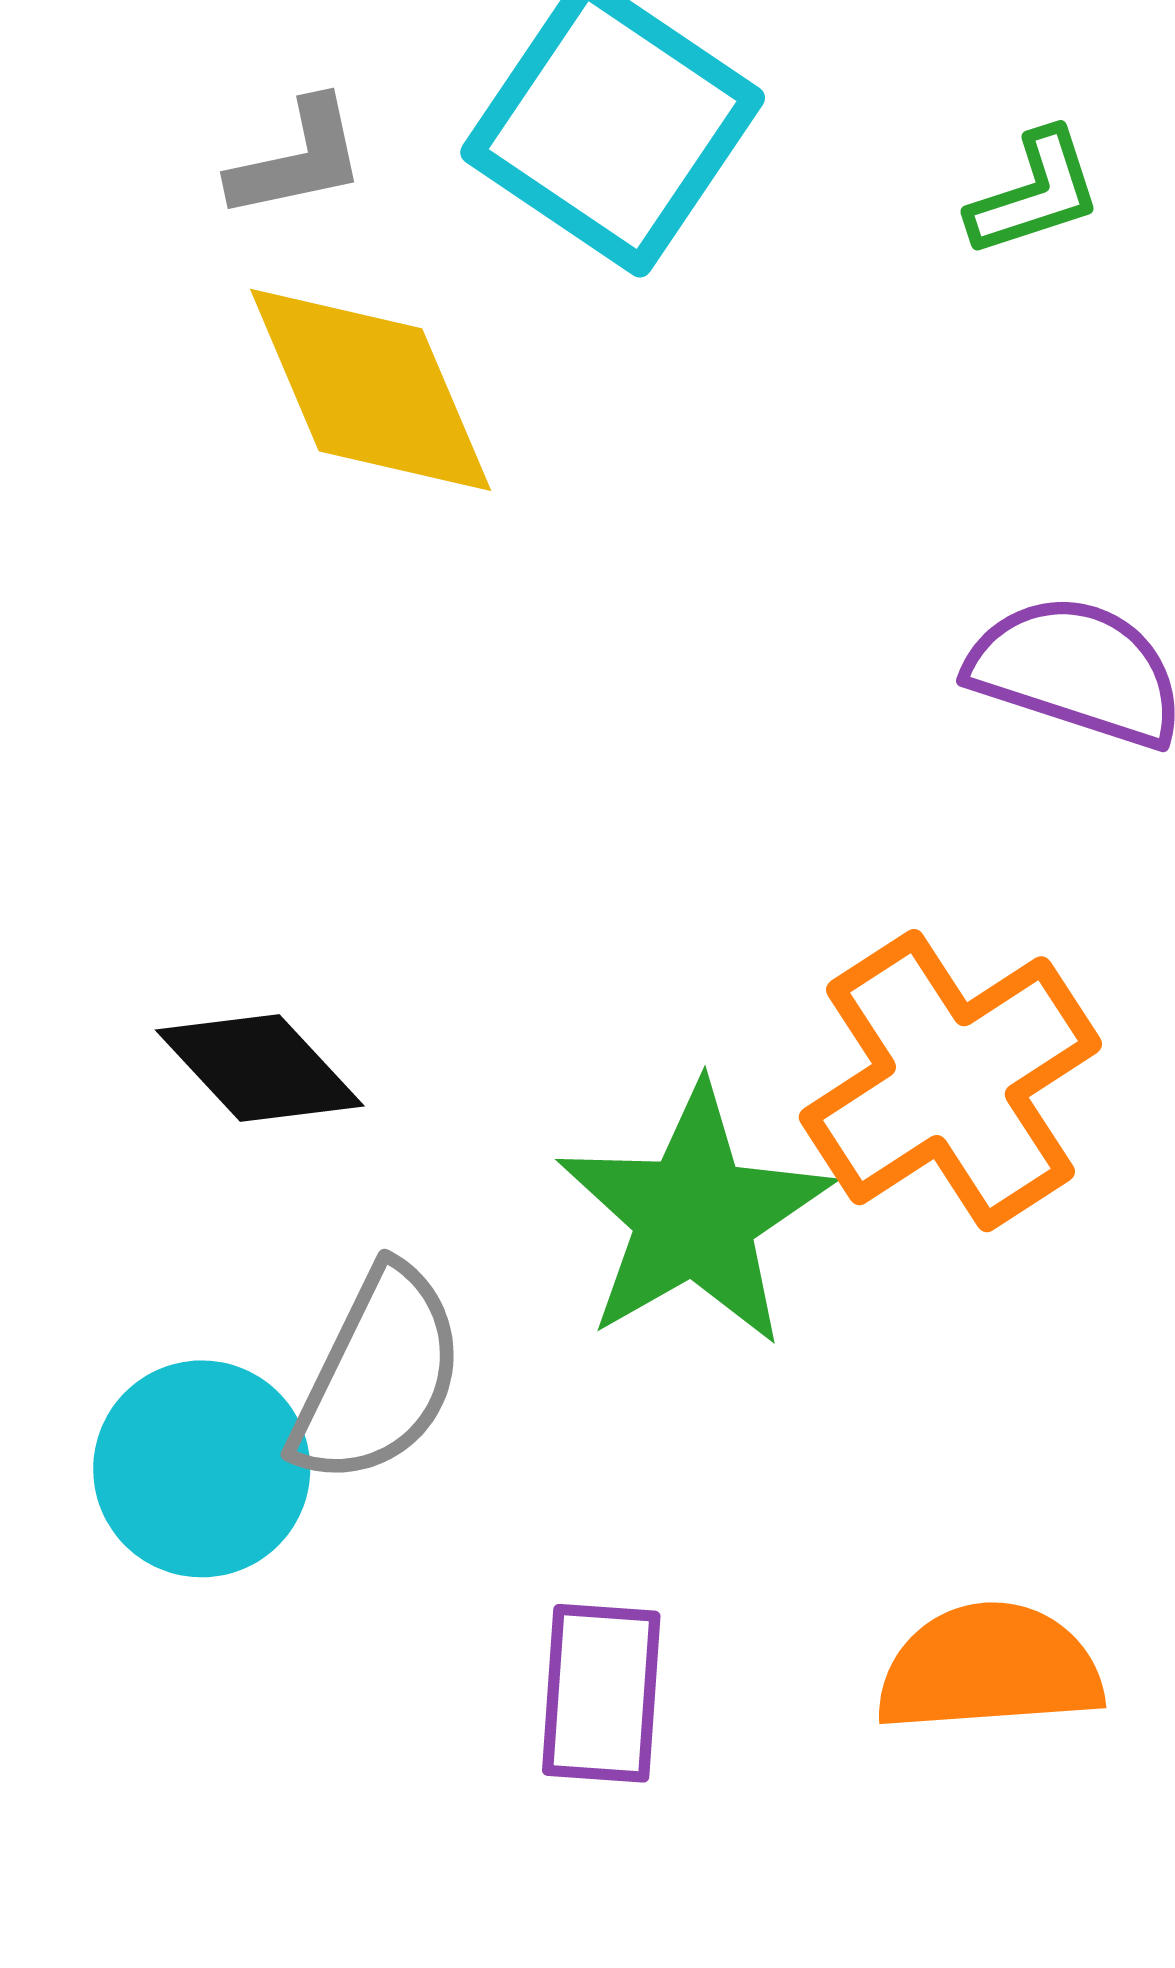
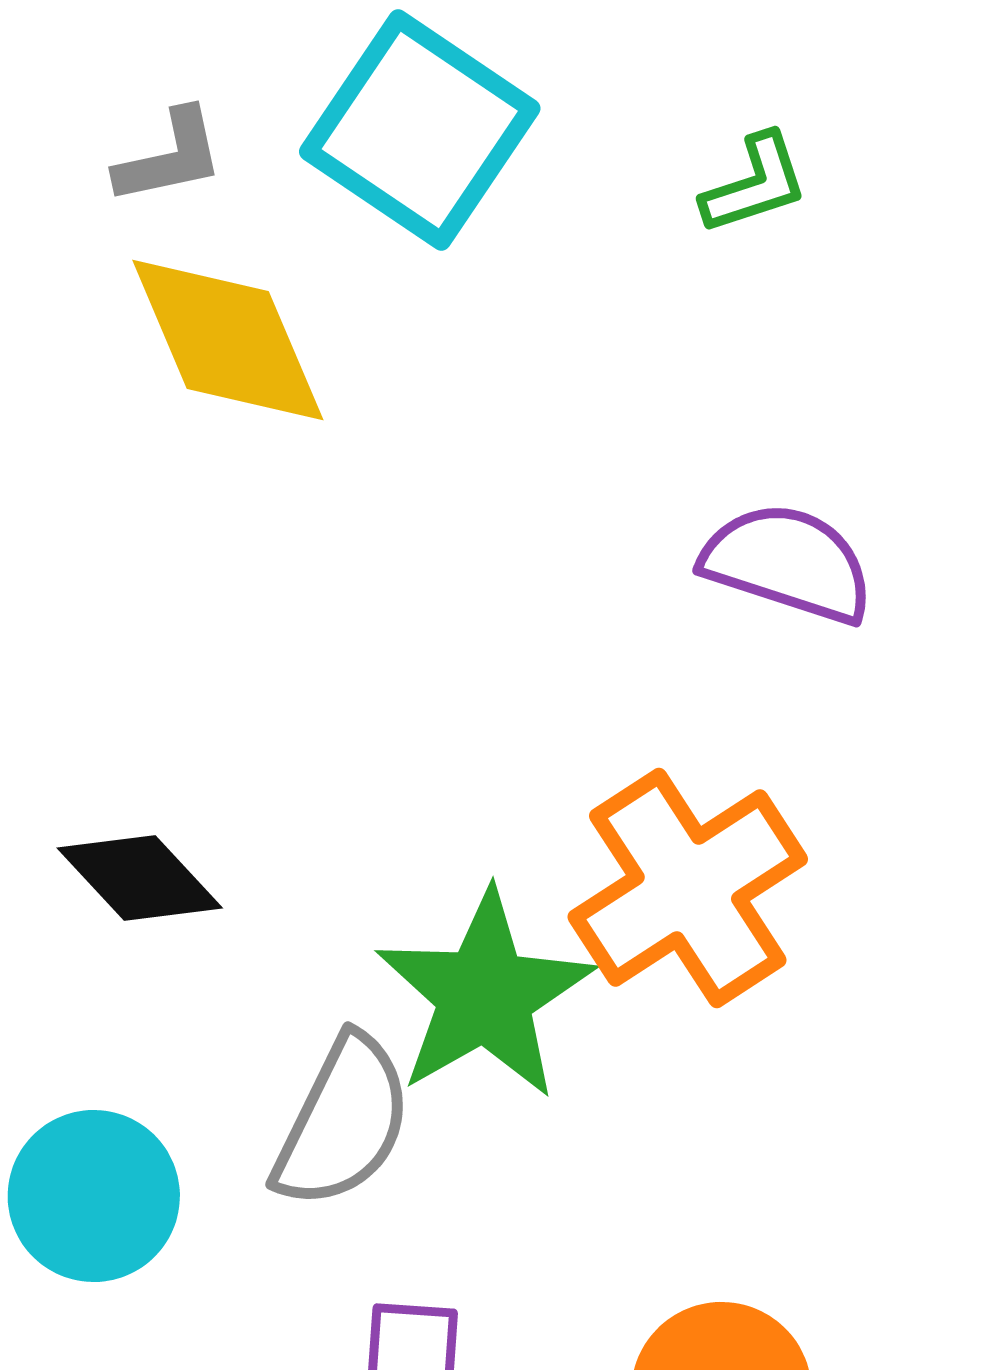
gray semicircle: (378, 1376) -> (343, 1122), moved

